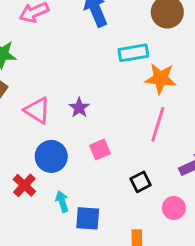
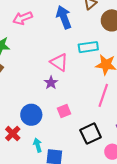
pink triangle: (37, 110) -> (59, 62), moved
black square: (141, 182) -> (91, 134), size x1.5

